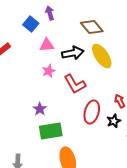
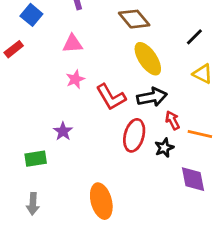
blue square: (31, 24) -> (31, 15), moved
black arrow: (73, 53) -> (152, 97), moved
green rectangle: (51, 131) -> (36, 159), moved, size x0.7

